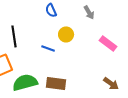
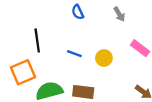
yellow circle: (66, 34) -> (104, 58), moved

